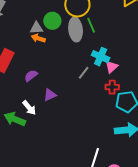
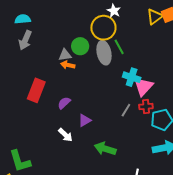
pink triangle: (111, 67) -> (143, 86), size x1.5
gray line: (84, 73) -> (126, 110), moved
green arrow: (15, 119) -> (105, 149), moved

